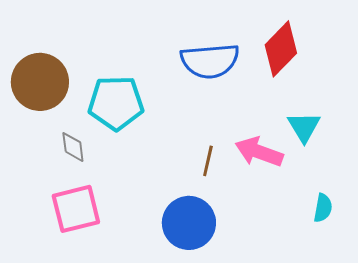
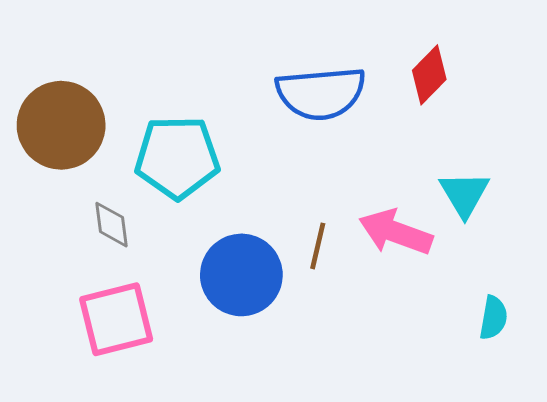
red diamond: (281, 49) -> (429, 75), size x0.7
blue circle: (189, 223) -> (241, 275), moved

